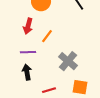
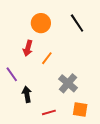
purple line: (28, 52) -> (12, 74), moved, turned 56

